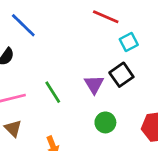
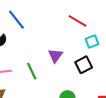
purple triangle: (94, 84) -> (55, 56), moved

